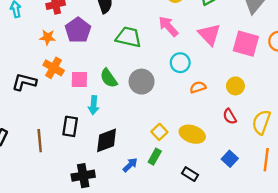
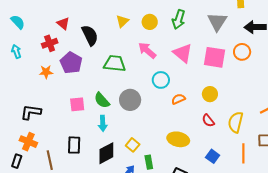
orange cross: (54, 68) -> (28, 142), moved
cyan arrow: (94, 105) -> (103, 123), moved
yellow square: (159, 132) -> (133, 145), moved
green rectangle: (155, 157) -> (149, 162), turned -32

